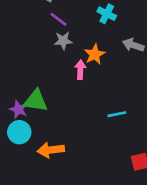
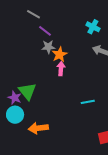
cyan cross: (107, 14) -> (93, 27), moved
orange star: (95, 54) -> (60, 55), moved
green triangle: (36, 101) -> (27, 91), turned 42

